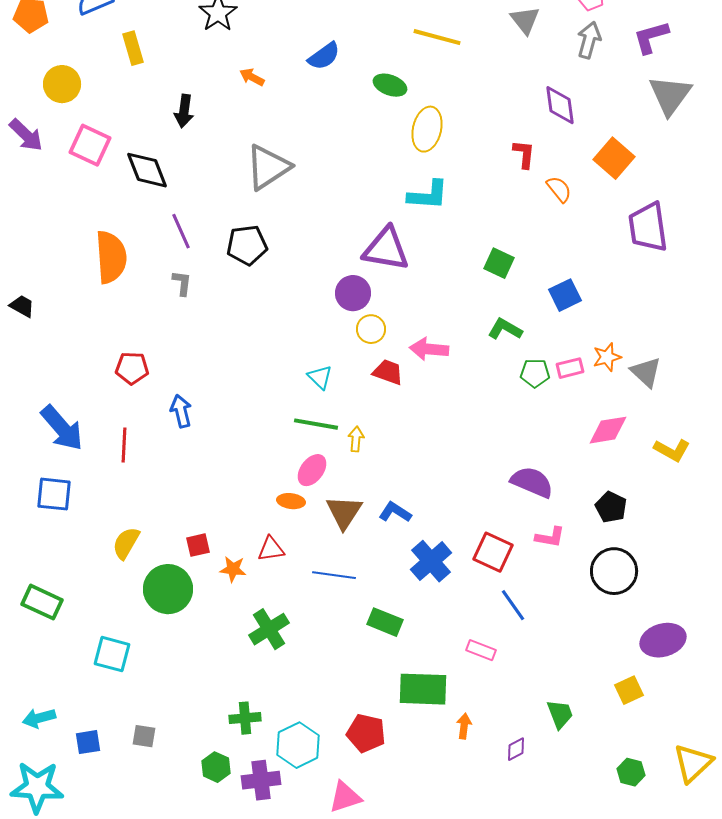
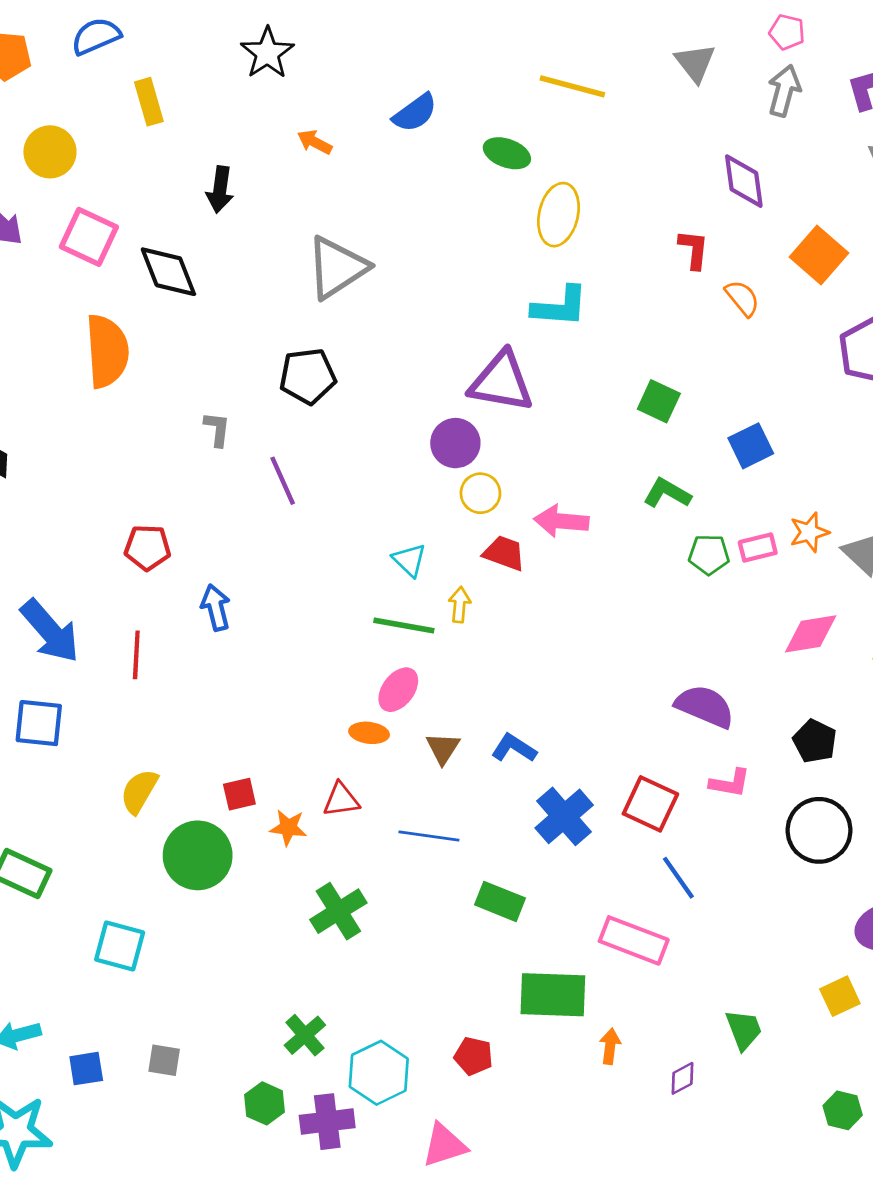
purple line: (181, 231) -> (283, 481), moved
orange semicircle: (111, 257) -> (107, 351), moved
yellow arrow: (356, 439) -> (460, 605), moved
brown triangle: (344, 512) -> (443, 748), size x0.7
pink rectangle: (481, 650) -> (634, 940), size x1.6
green cross: (245, 718) -> (305, 1035), turned -36
red pentagon: (366, 733) -> (474, 1056), size x0.7

